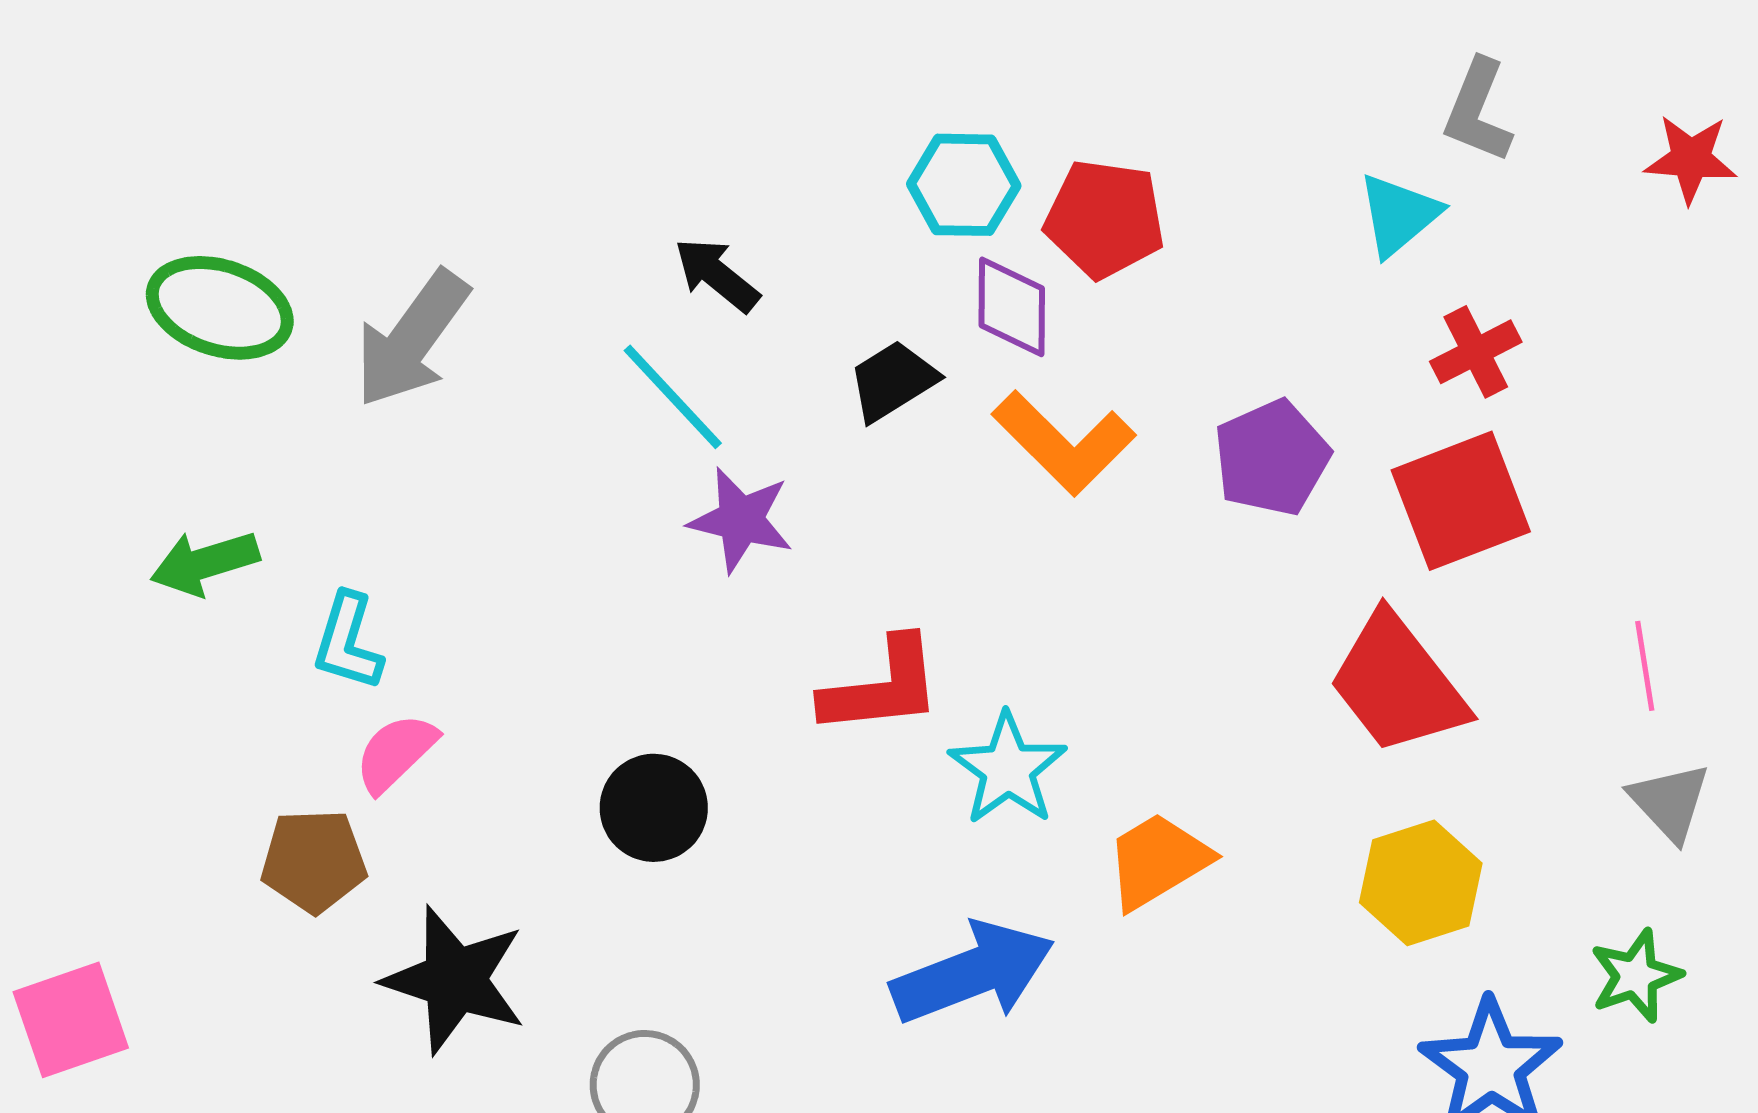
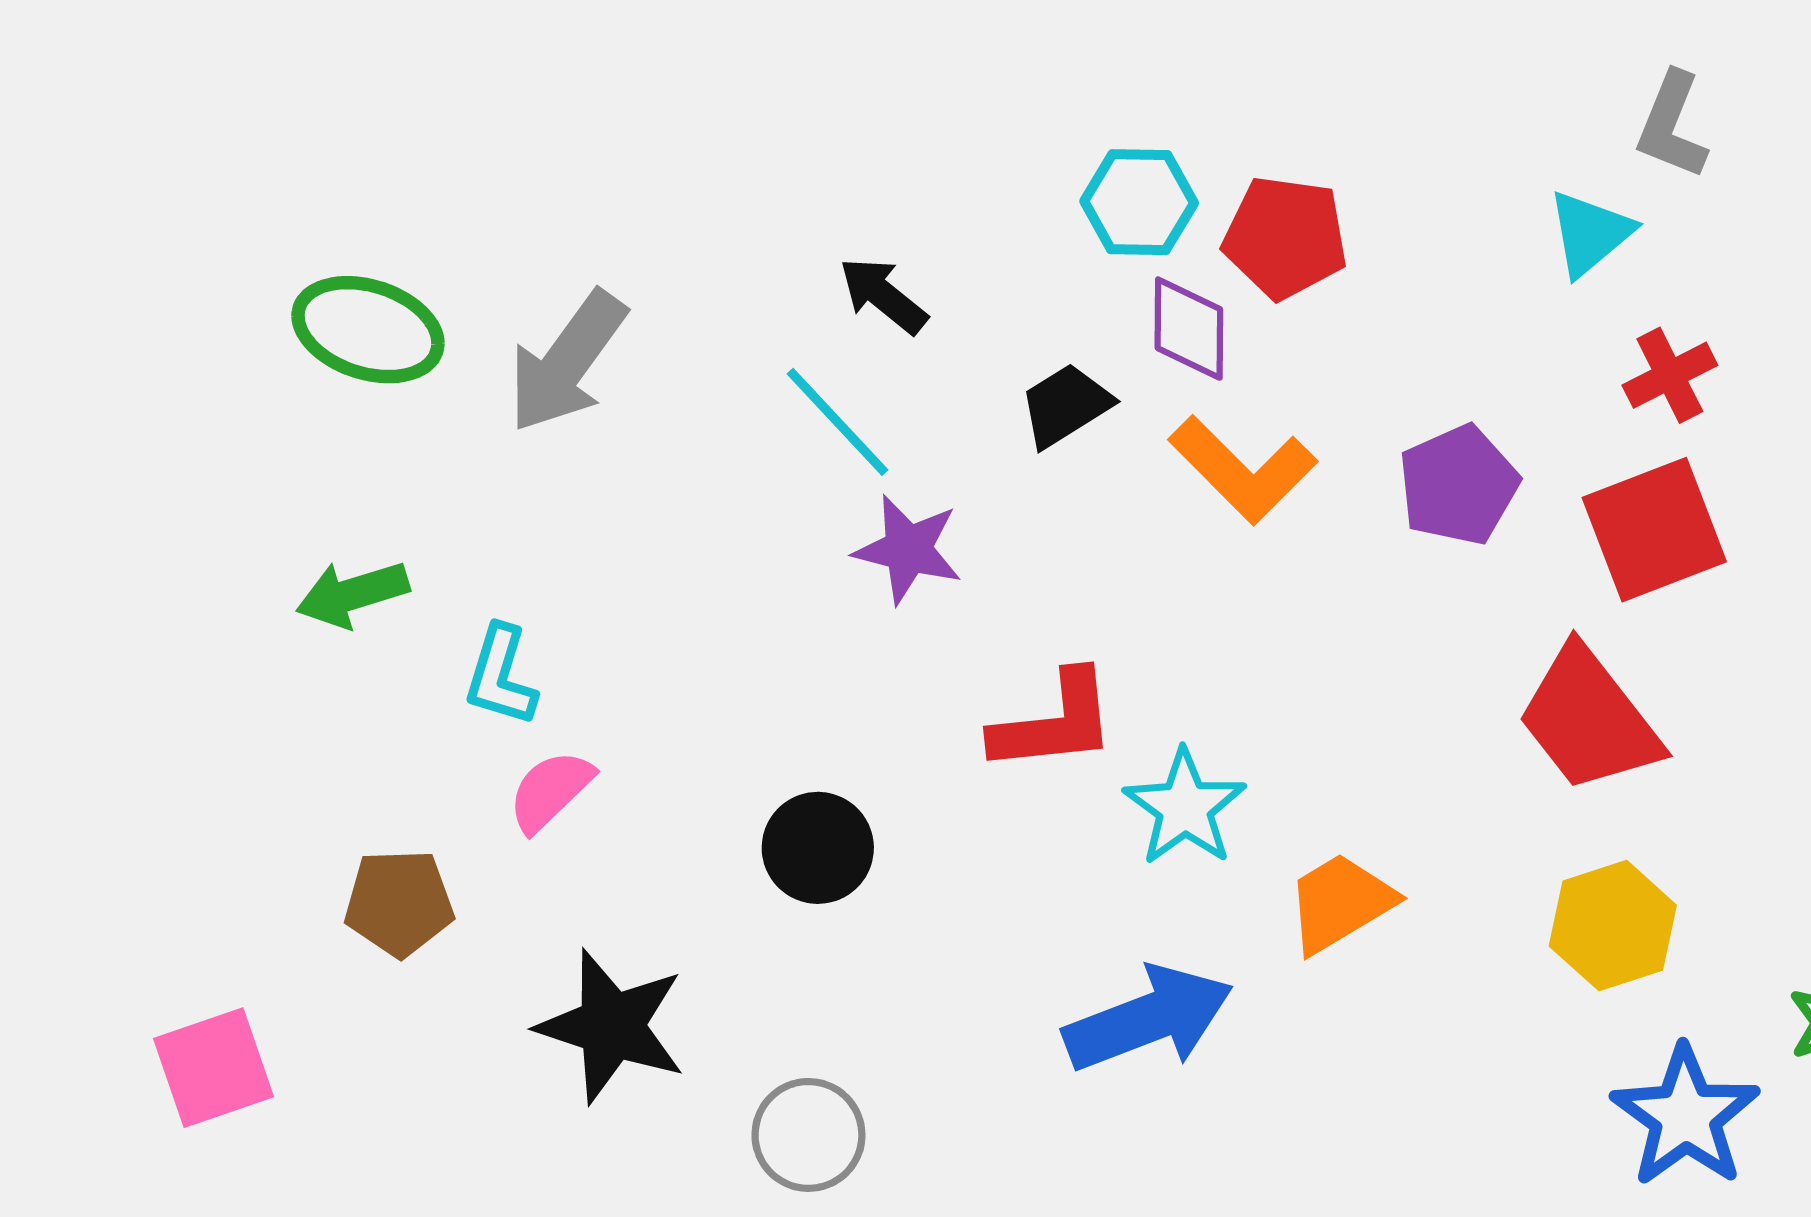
brown pentagon: (314, 861) -> (399, 903), moved

